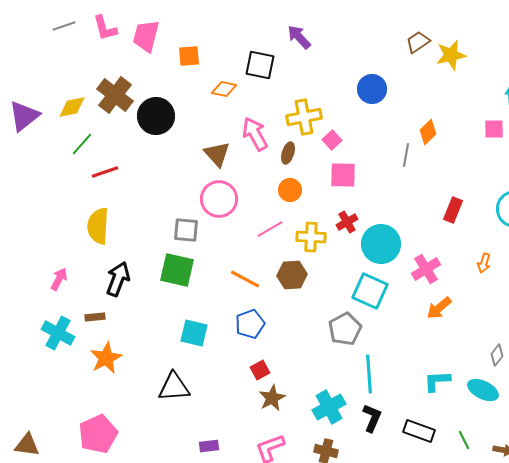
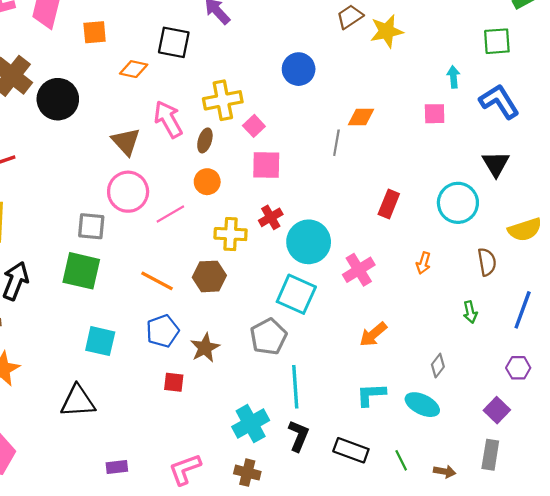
orange diamond: (428, 132) -> (361, 117), turned 45
pink line: (270, 229) -> (170, 214), moved
orange arrow: (439, 308) -> (373, 334), moved
red square: (260, 370) -> (174, 382), turned 36
brown star: (272, 398) -> (205, 348), moved

